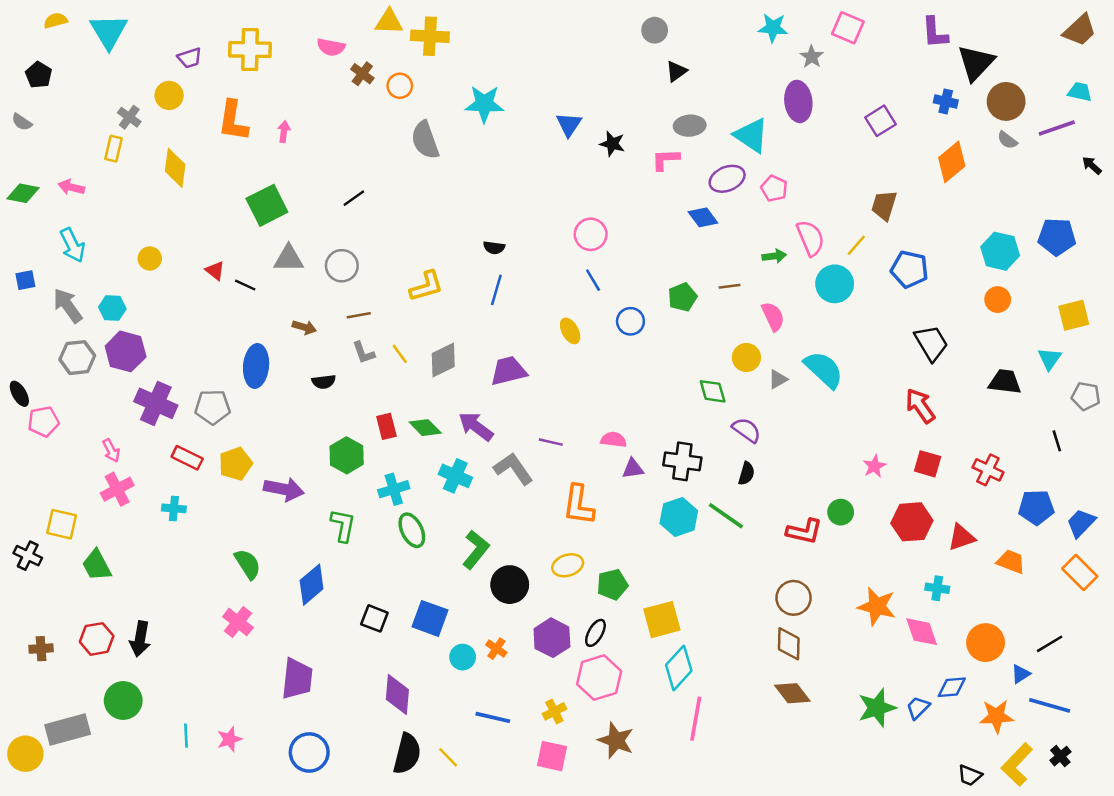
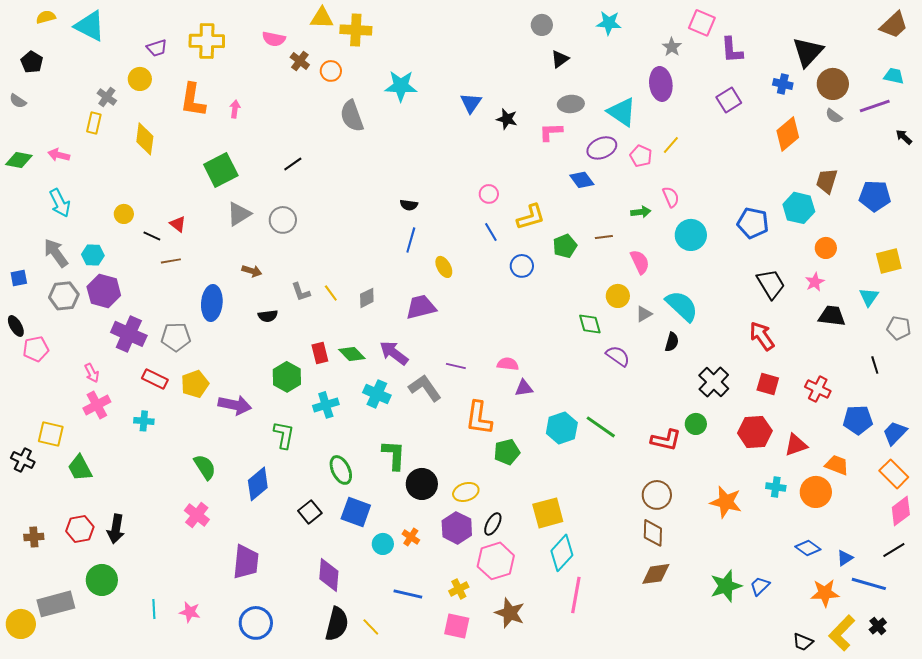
cyan star: (773, 28) -> (609, 23), moved
cyan triangle: (109, 31) -> (90, 26), turned -32
purple L-shape: (935, 33) -> (732, 50), moved
brown trapezoid: (884, 205) -> (827, 181), moved
pink circle: (591, 234) -> (489, 194), size x0.7
pink semicircle: (810, 238) -> (671, 197), size x0.7
yellow line: (856, 245) -> (671, 145), moved
cyan hexagon: (1000, 251) -> (799, 208), moved
gray triangle: (289, 258) -> (239, 214), turned -32
blue square: (25, 280) -> (19, 278), moved
black line: (245, 285) -> (152, 236), moved
yellow L-shape: (426, 286) -> (531, 217), moved
brown line: (359, 315) -> (171, 261), moved
yellow ellipse: (570, 331) -> (444, 267), moved
gray diamond: (443, 360) -> (367, 298), size x0.7
black cross: (682, 461) -> (714, 382), moved, turned 36
pink star: (874, 466) -> (815, 282), moved
black semicircle: (746, 473) -> (672, 342), moved
green ellipse: (412, 530) -> (341, 470), moved
green L-shape: (476, 550) -> (394, 455), turned -36
yellow ellipse: (568, 565) -> (466, 492), moved
green pentagon: (612, 585) -> (507, 452), moved
black square: (374, 618) -> (310, 512), turned 30
pink diamond: (922, 632) -> (901, 511), moved, turned 72
orange circle: (986, 643) -> (816, 492), moved
black line: (1050, 644) -> (894, 550), moved
blue diamond: (952, 687) -> (808, 548), moved, turned 40
brown diamond: (792, 693) -> (656, 574), turned -60
pink star: (229, 739) -> (190, 612), turned 30

